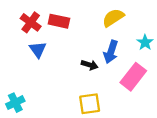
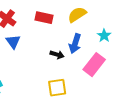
red rectangle: (59, 21) -> (44, 18), moved

